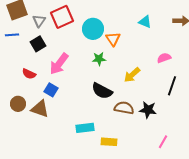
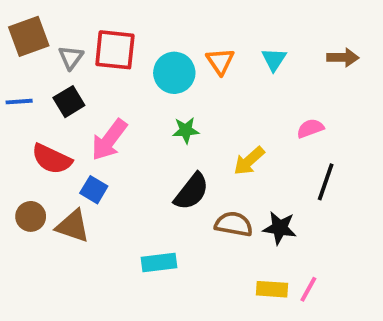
red square: (62, 17) -> (115, 50), turned 30
cyan triangle: (145, 22) -> (274, 59), turned 40
blue line: (12, 35) -> (19, 102), moved
orange triangle: (113, 39) -> (220, 61), moved
red semicircle: (29, 74) -> (52, 159), size x1.5
black semicircle: (102, 91) -> (192, 192), turned -80
yellow rectangle: (109, 142) -> (272, 289), moved

